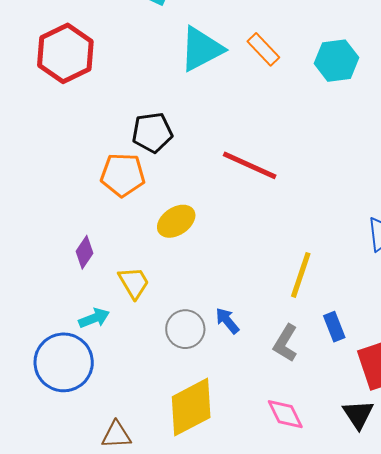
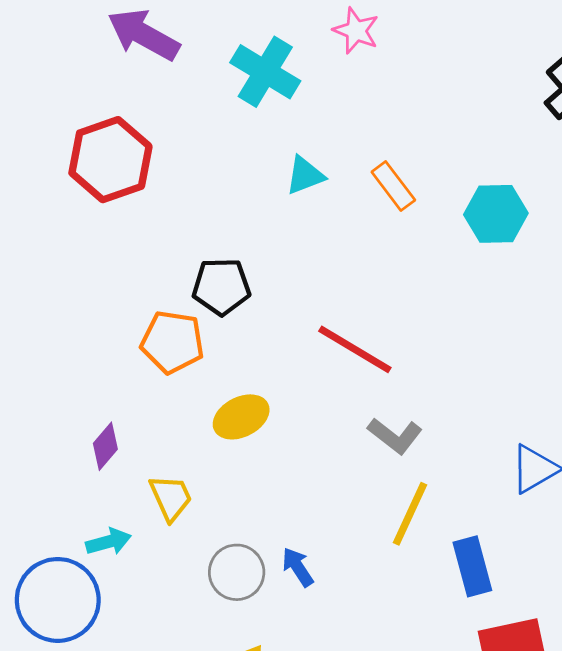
cyan triangle: (201, 49) -> (305, 175), size x0.6
blue rectangle: (334, 327) -> (472, 566), moved, size x1.4
gray L-shape: (285, 343) -> (395, 436), moved, turned -90

